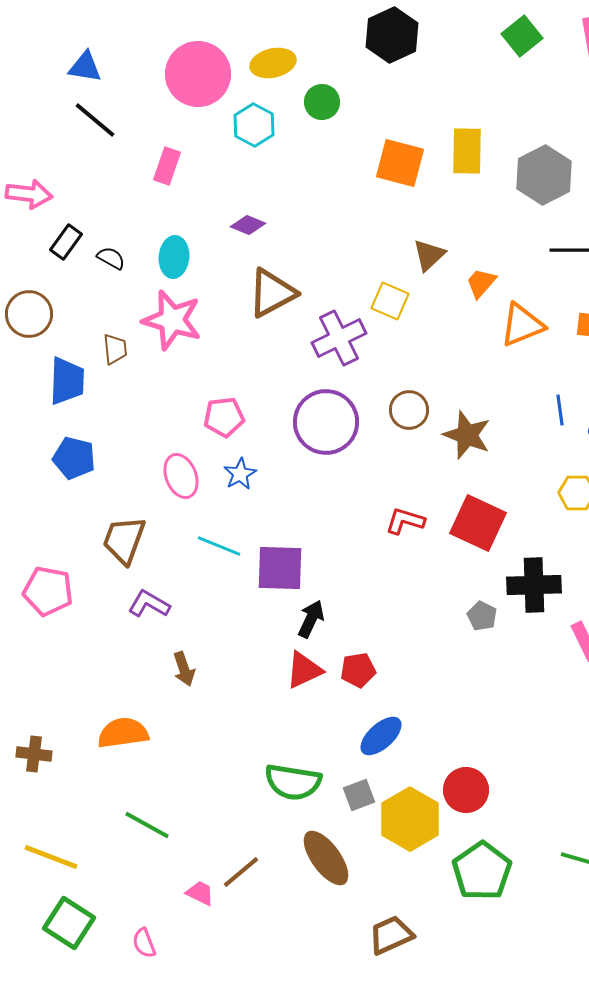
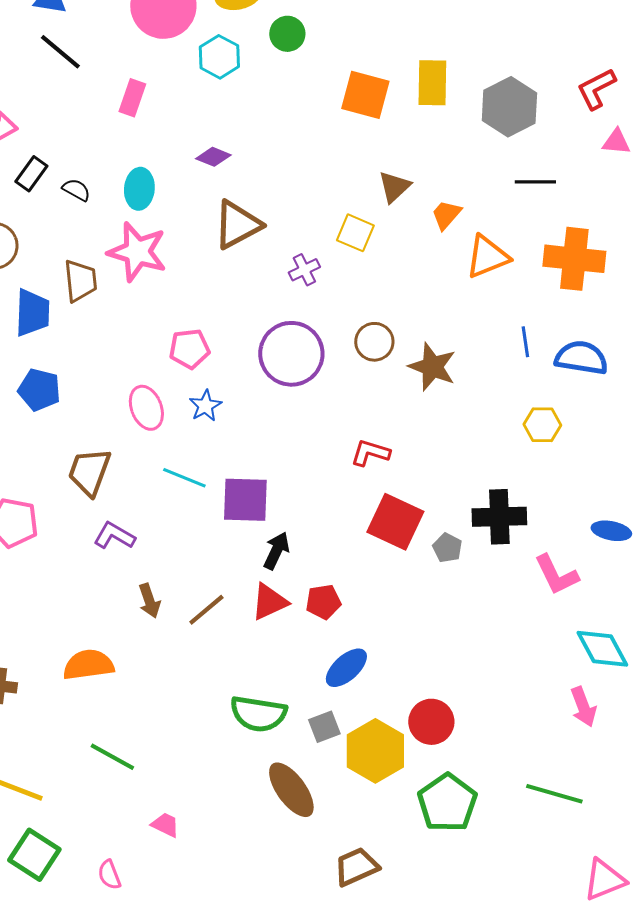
purple cross: (339, 338) -> (304, 270), size x0.6
brown trapezoid: (115, 349) -> (80, 281), size x1.4
red square: (478, 523) -> (395, 522), moved
brown line: (241, 872) -> (206, 610), moved

